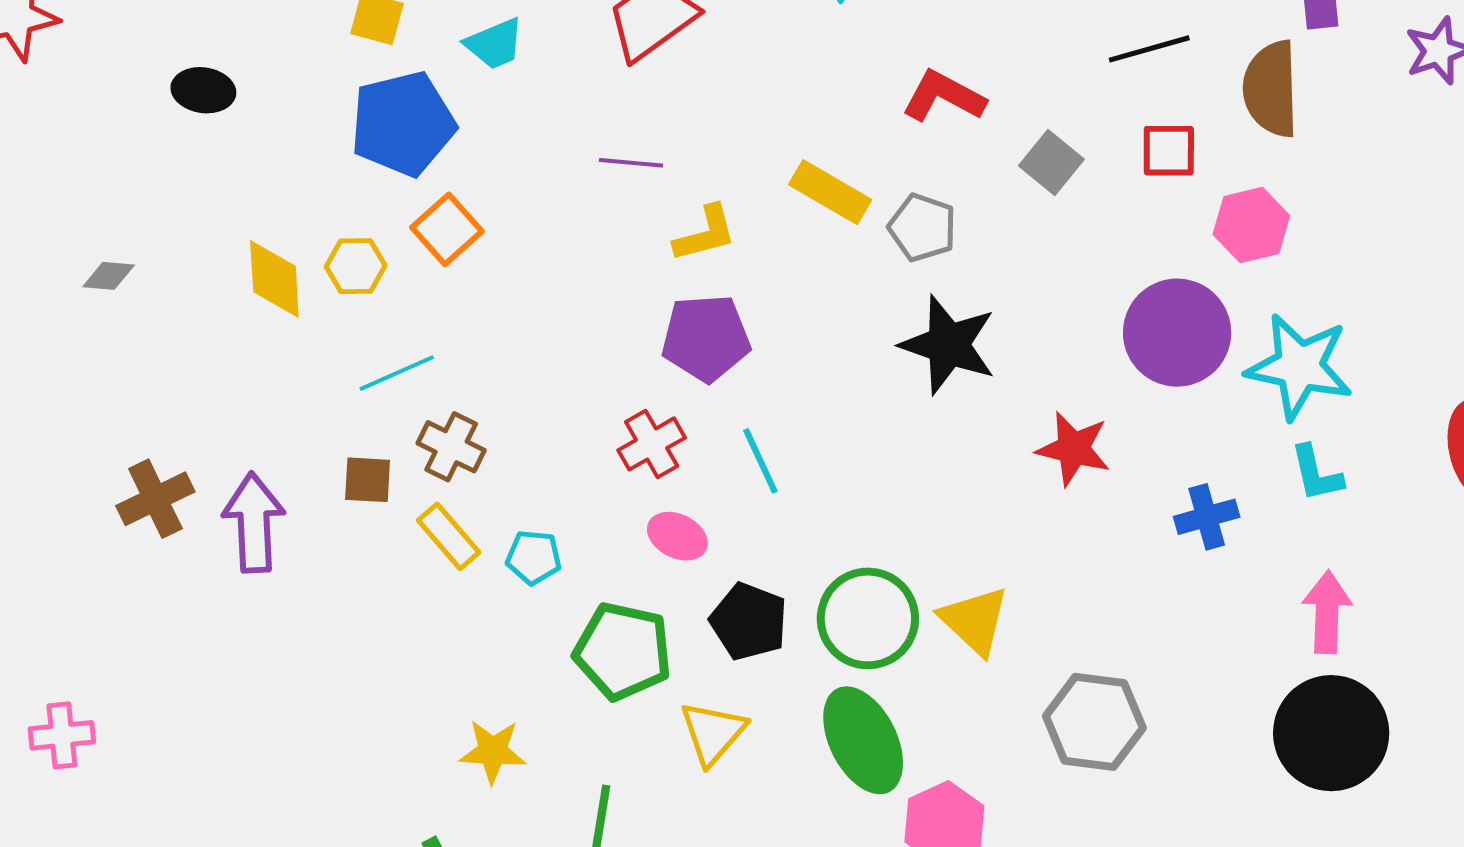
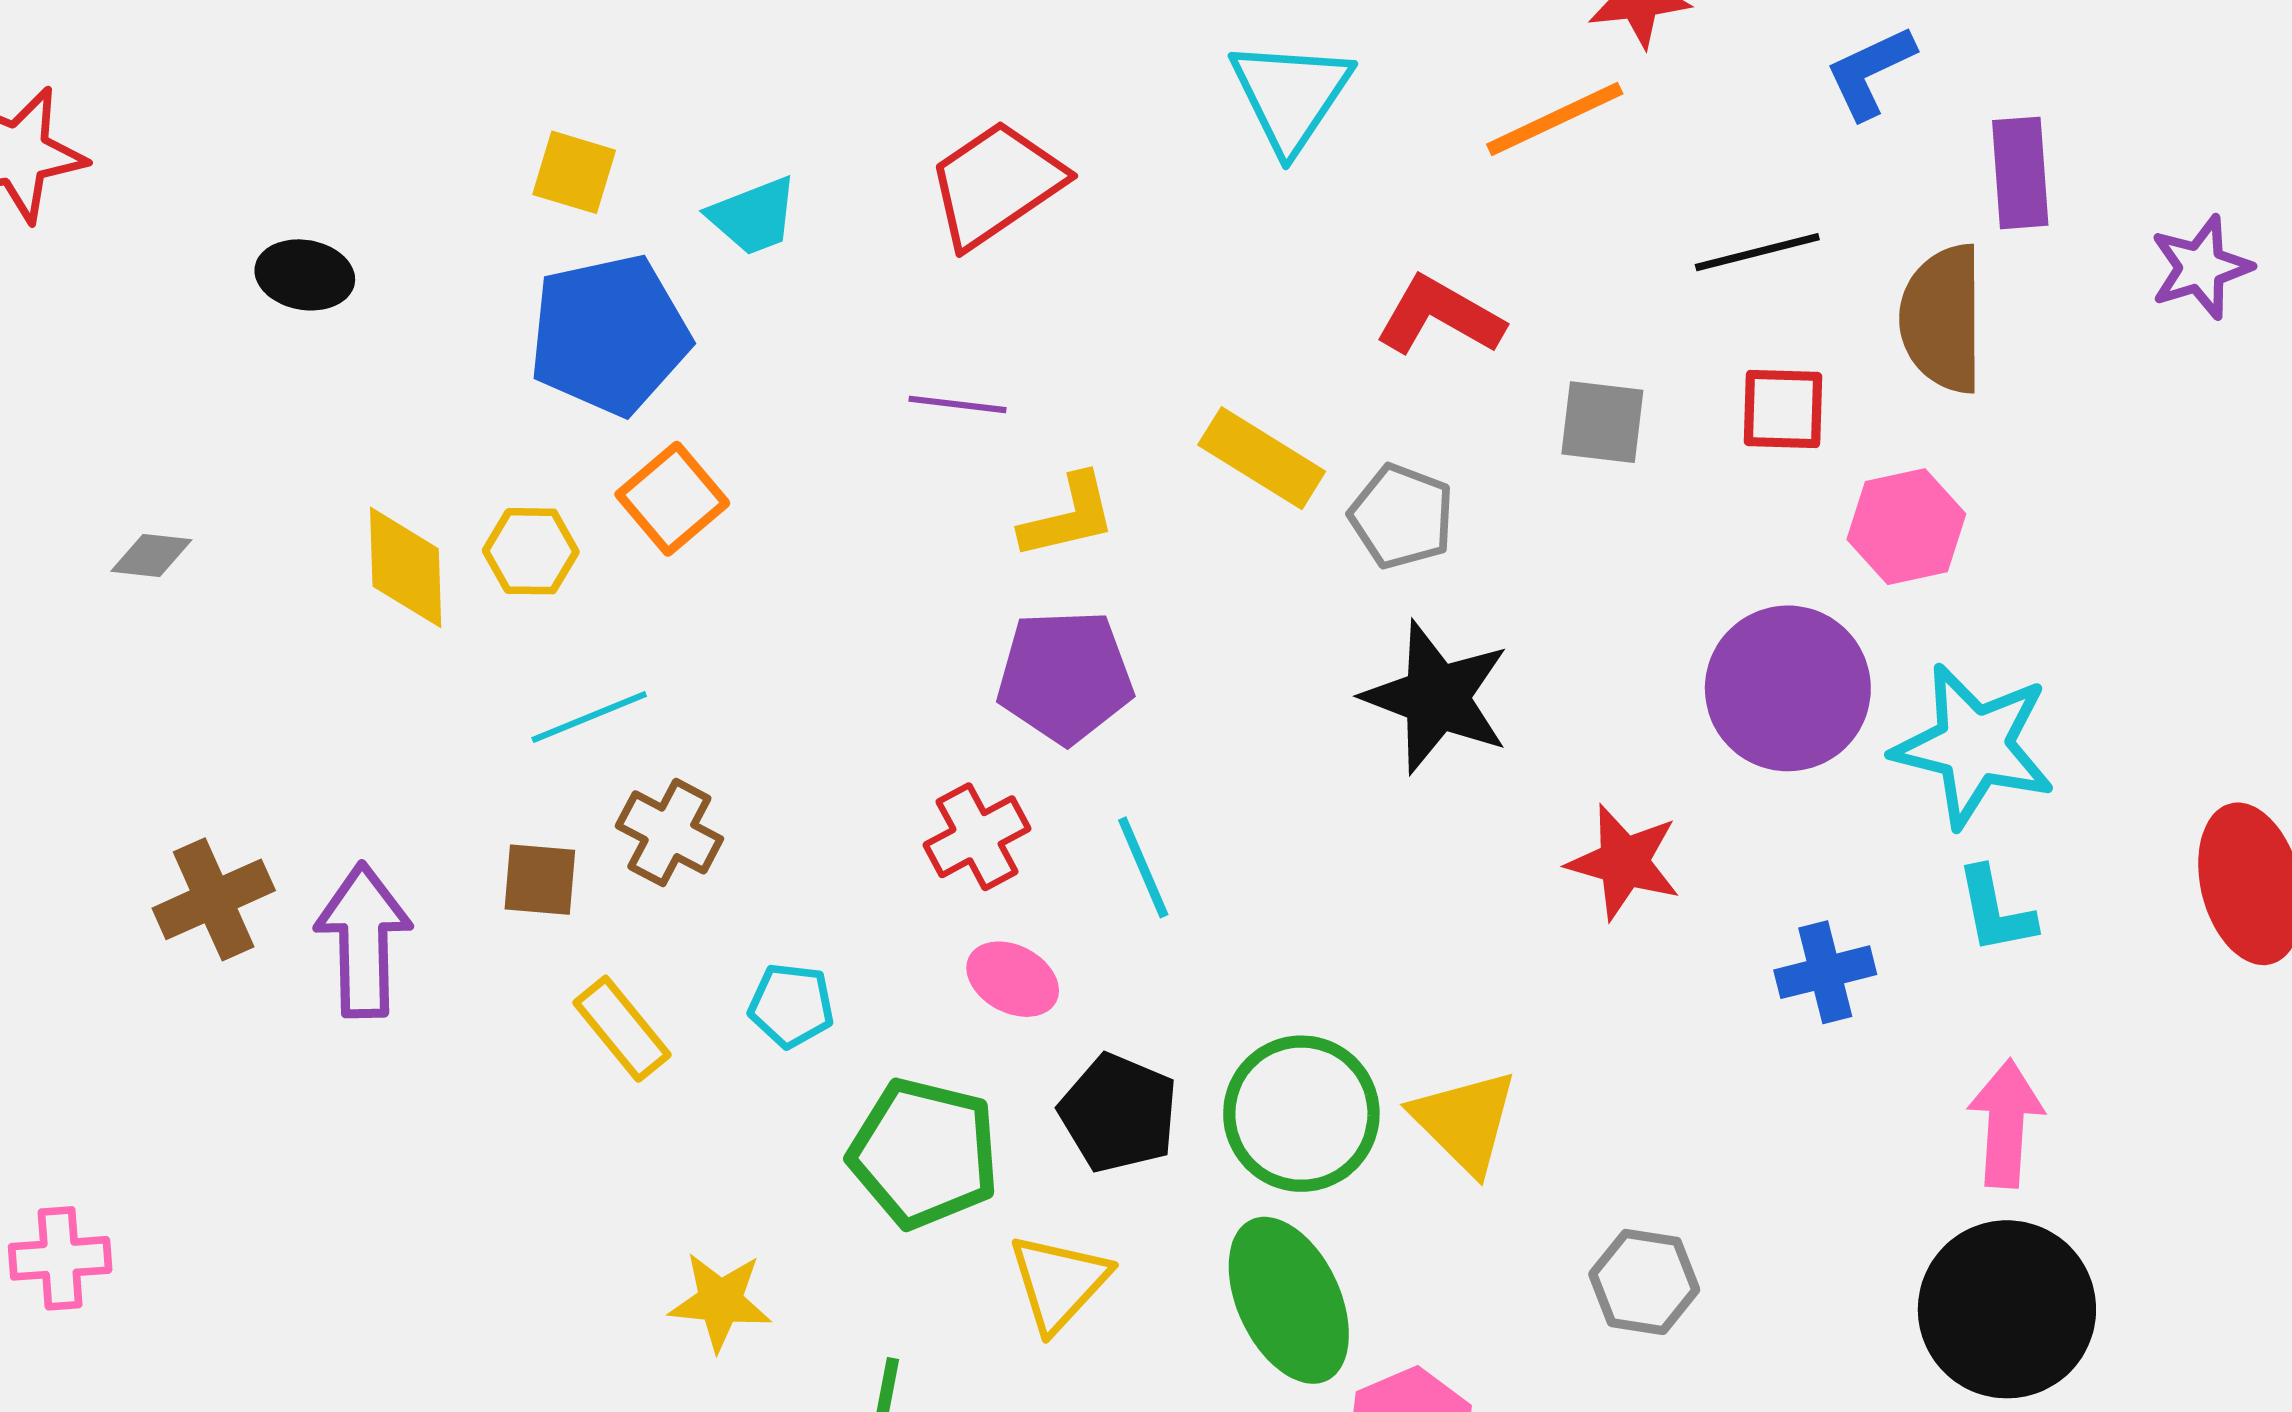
gray square: (1051, 163) -> (1602, 422), turned -34
yellow rectangle: (449, 536) -> (622, 1029), moved
gray hexagon: (1094, 722) -> (1644, 1282), size x0.7

